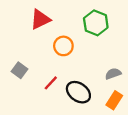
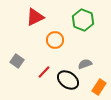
gray semicircle: (113, 74) -> (85, 64), moved

